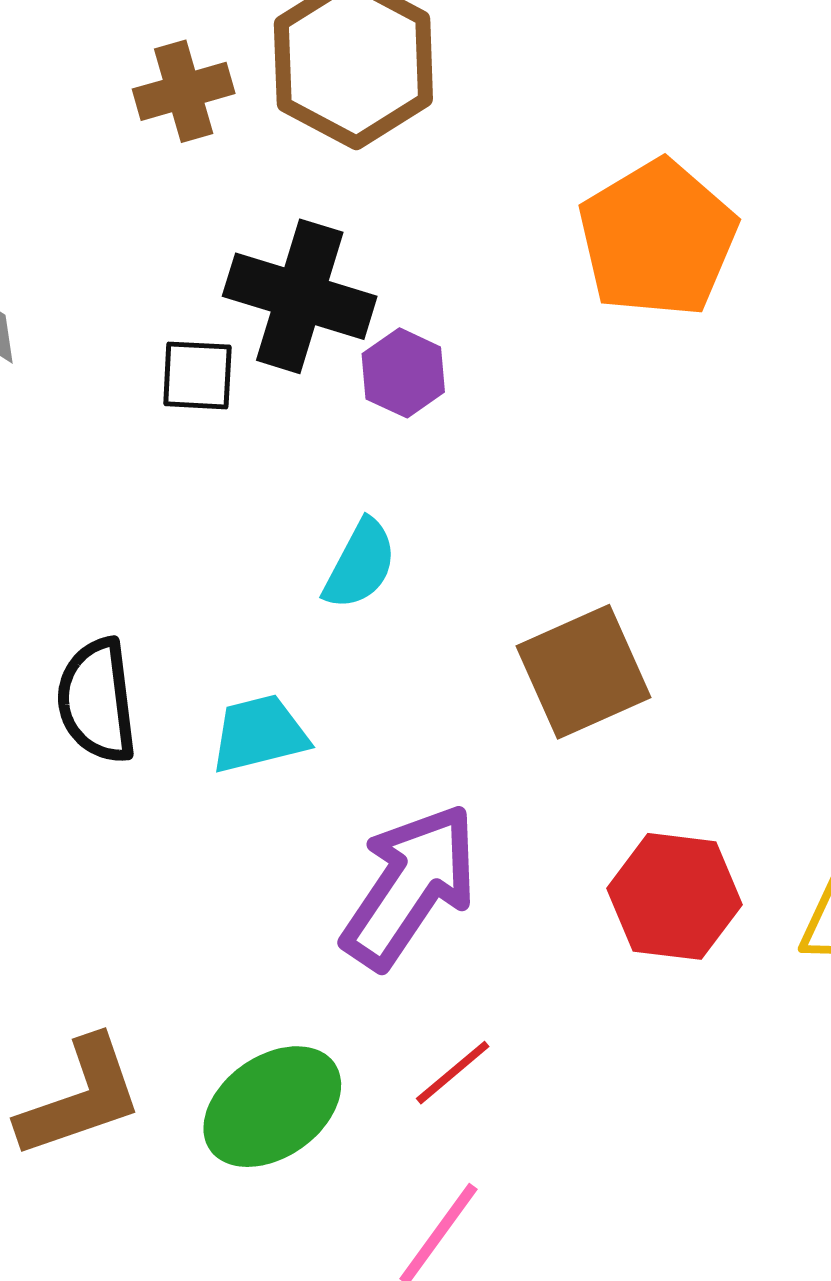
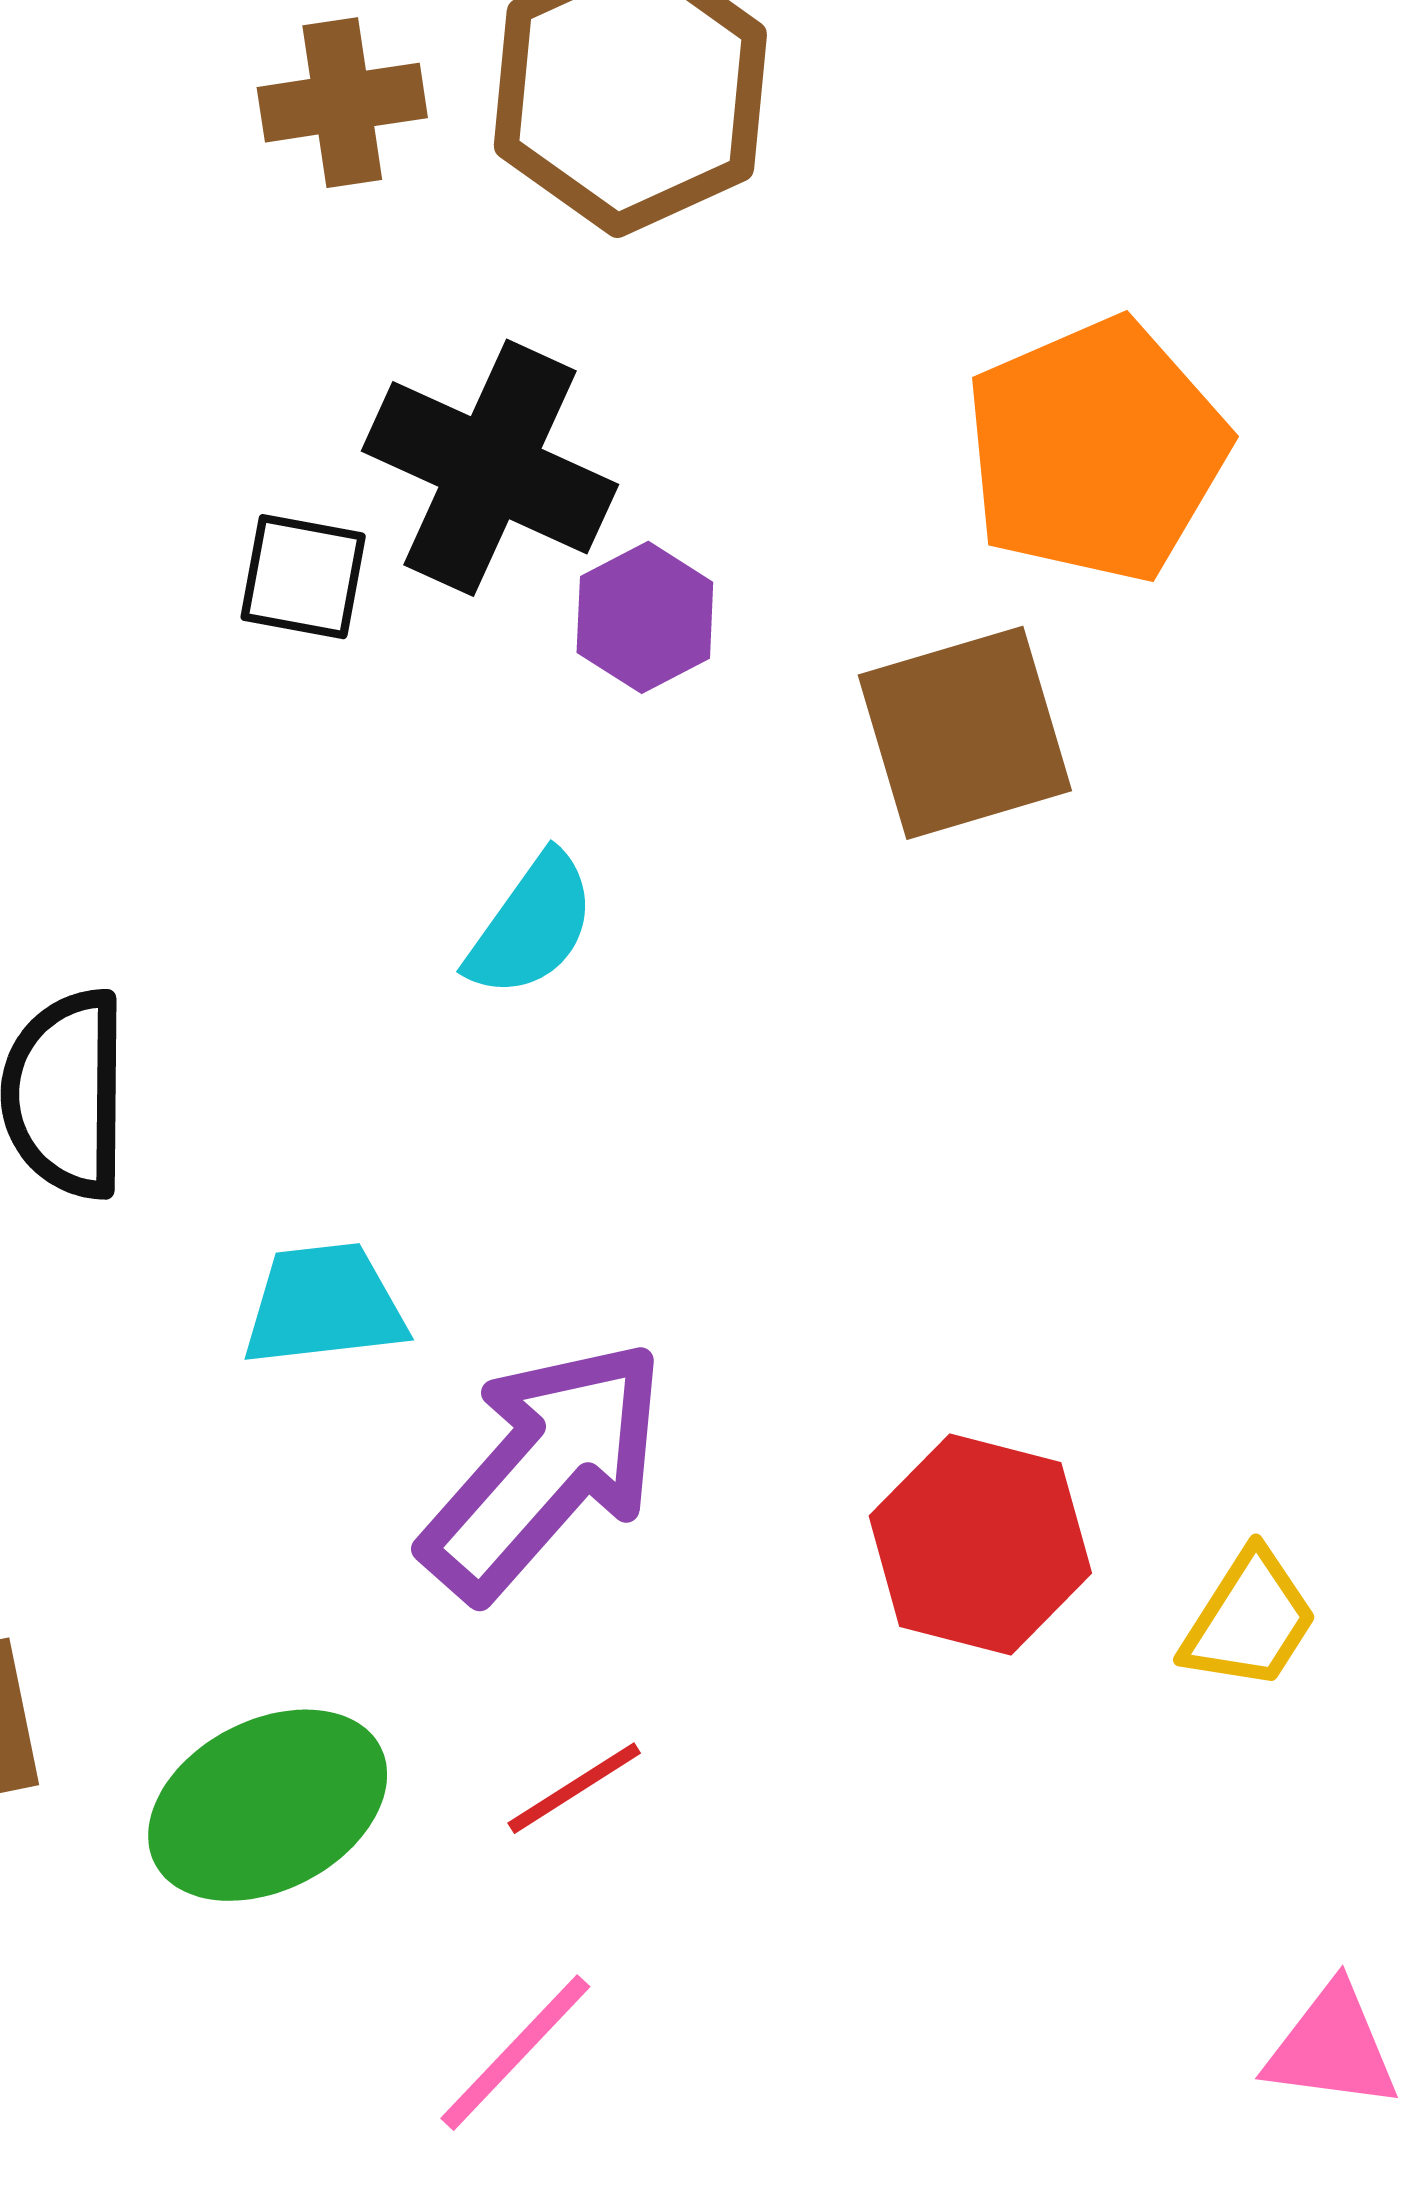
brown square: (584, 672) -> (965, 733), moved
cyan trapezoid: (259, 734) -> (324, 1305), moved

